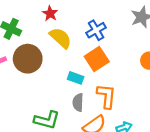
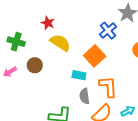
blue cross: (96, 30) -> (108, 31), moved
brown circle: (28, 59) -> (35, 65), size x0.6

